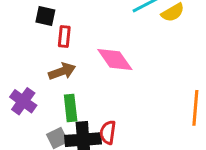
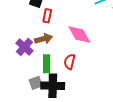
purple cross: (23, 101) -> (24, 47), moved
red semicircle: (108, 132) -> (70, 62), moved

